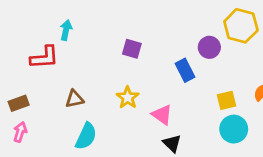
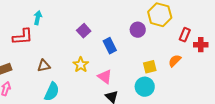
purple square: (132, 49) -> (84, 31), turned 32
blue rectangle: (185, 70) -> (110, 46), moved
cyan circle: (234, 129) -> (145, 87), moved

